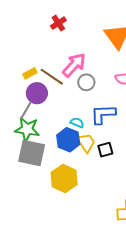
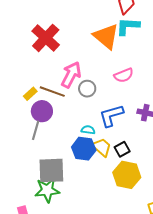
red cross: (58, 23) -> (46, 38), size x1.8
green star: (27, 129) -> (47, 190), moved
yellow hexagon: (64, 179) -> (127, 175), moved

